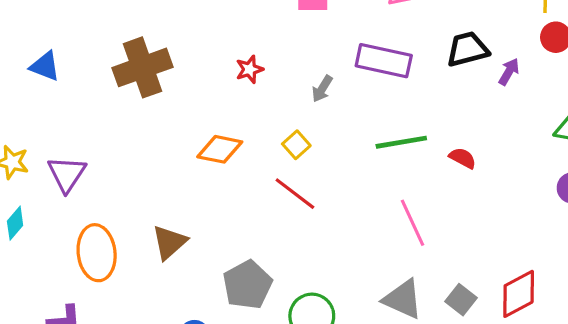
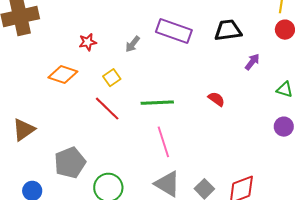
red star: (250, 69) -> (88, 42), moved
purple arrow: (509, 72) -> (252, 62), moved
green line: (401, 142) -> (157, 103), moved
pink line: (412, 223) -> (163, 142), moved

